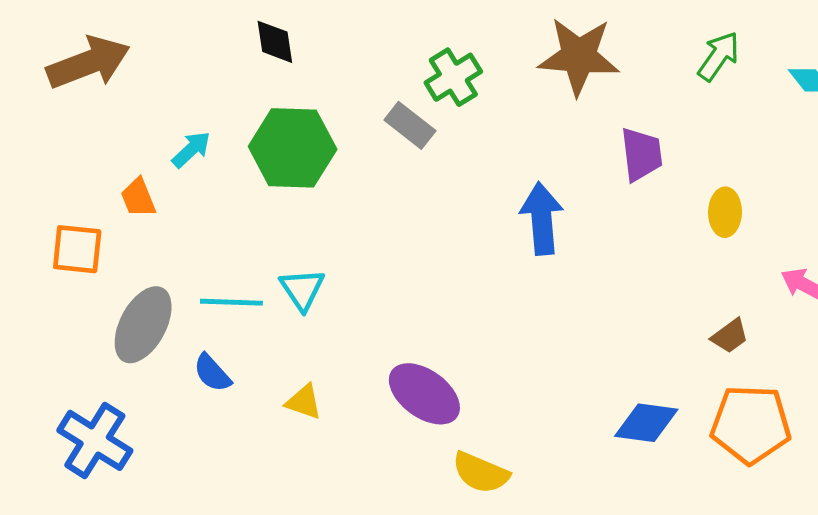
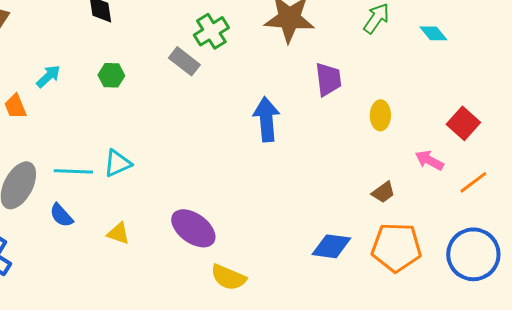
green hexagon: (293, 148) -> (111, 75), size x0.5
cyan triangle: (302, 289) -> (117, 163), turned 40

